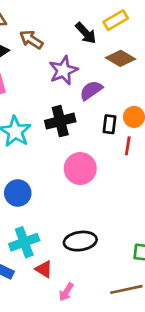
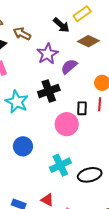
black rectangle: (109, 124) -> (82, 108), moved
black ellipse: (80, 241) -> (90, 175), moved
cyan cross: (24, 242) -> (60, 165), moved

